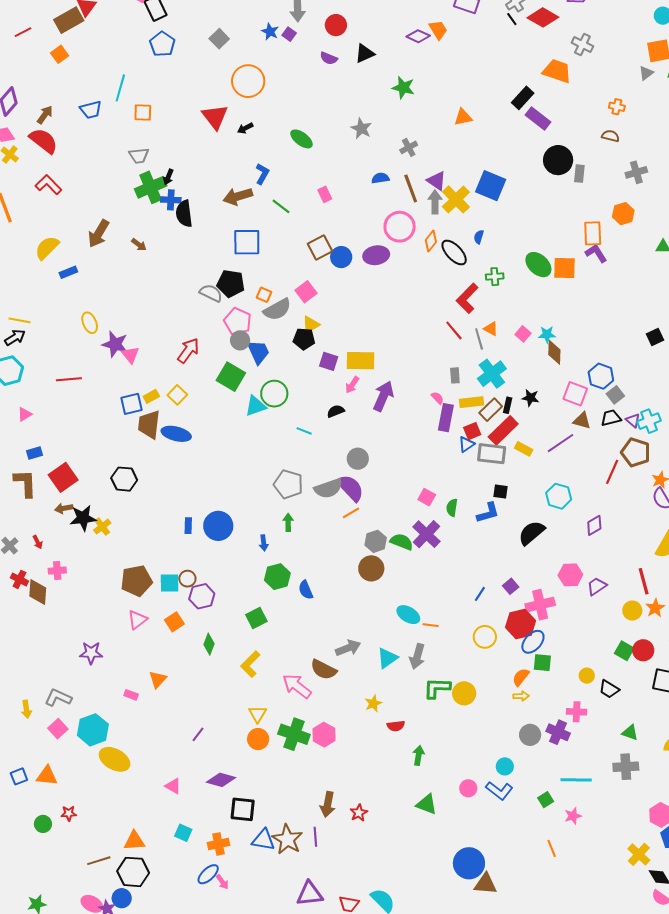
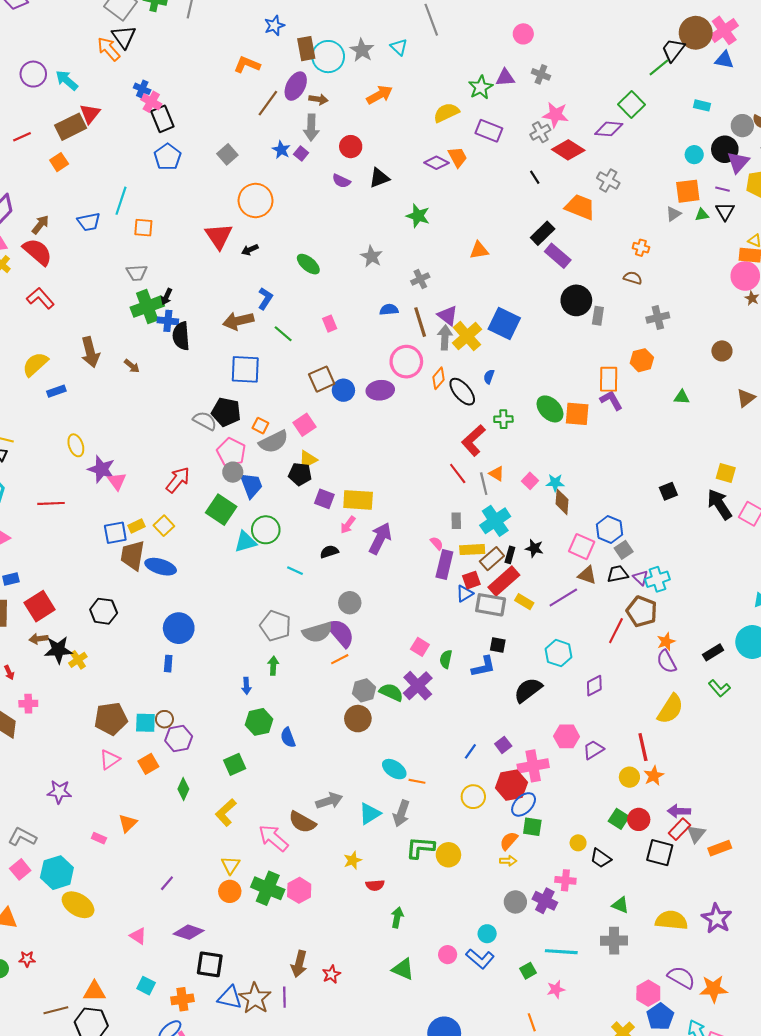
black line: (512, 19) -> (535, 177), moved
brown arrow: (99, 234) -> (90, 352), turned -48
blue circle: (218, 526) -> (179, 628), moved

